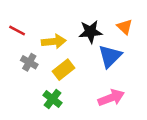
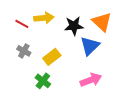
orange triangle: (125, 27) -> (102, 22), size x1.5
red line: (17, 31) -> (22, 24), moved
yellow arrow: (54, 42) -> (44, 18), moved

